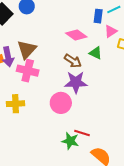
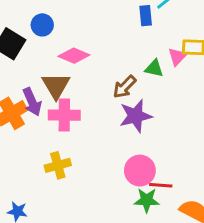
pink triangle: (111, 31) -> (177, 57), moved
pink diamond: (76, 35) -> (74, 56), moved
brown arrow: (73, 61) -> (125, 87), turned 114
pink circle: (61, 103) -> (140, 171), moved

